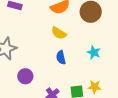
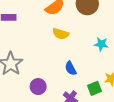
blue semicircle: (61, 57) -> (71, 68), moved

